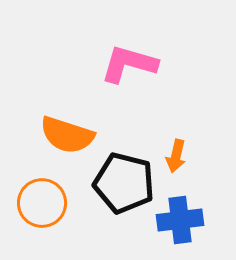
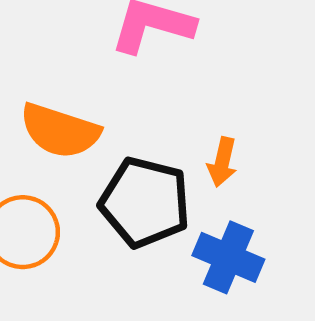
blue cross: (180, 220) -> (228, 257), turned 30

